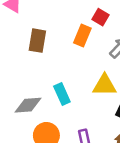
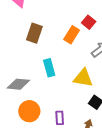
cyan rectangle: (62, 94) -> (49, 68), moved

